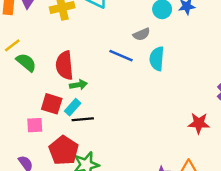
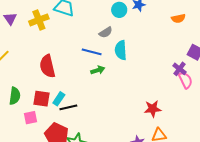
green semicircle: (26, 62) -> (15, 96), moved, turned 66
green arrow: (78, 85) -> (98, 70), moved
red star: (199, 123) -> (153, 109), moved

